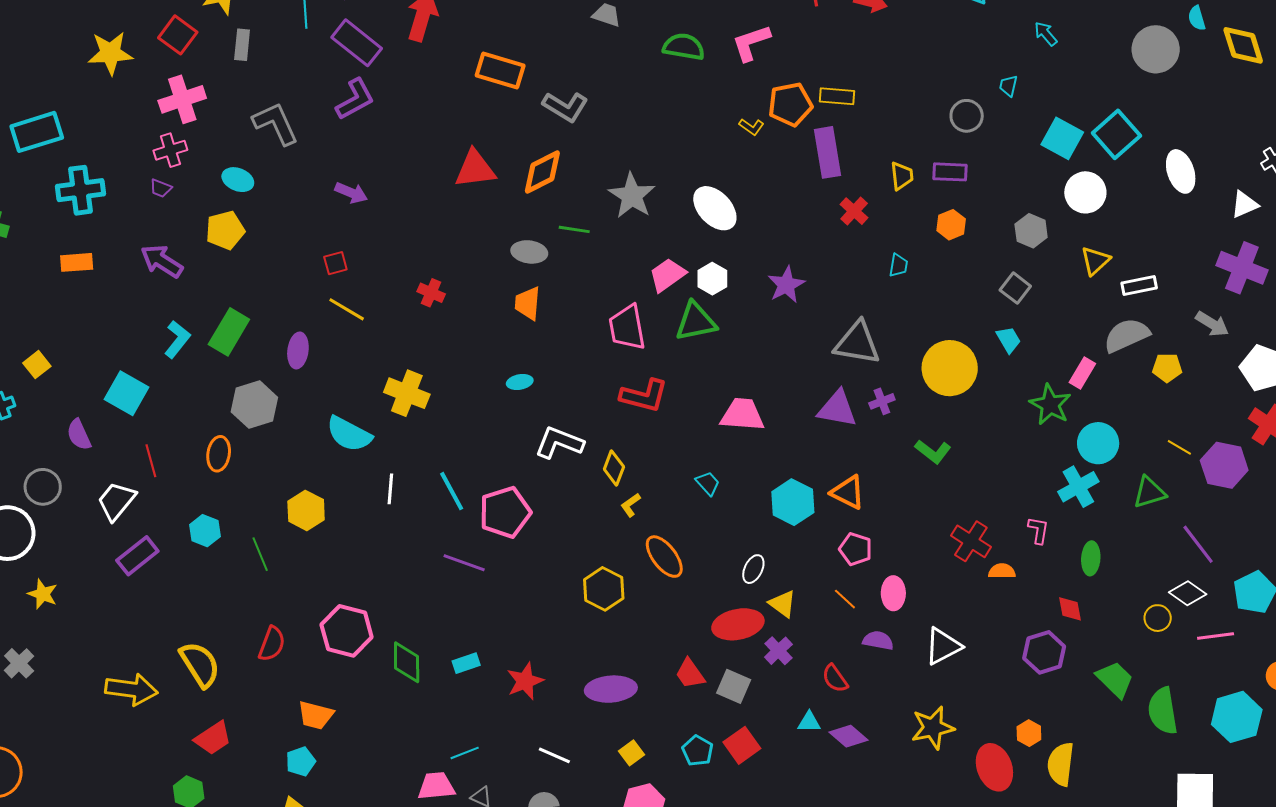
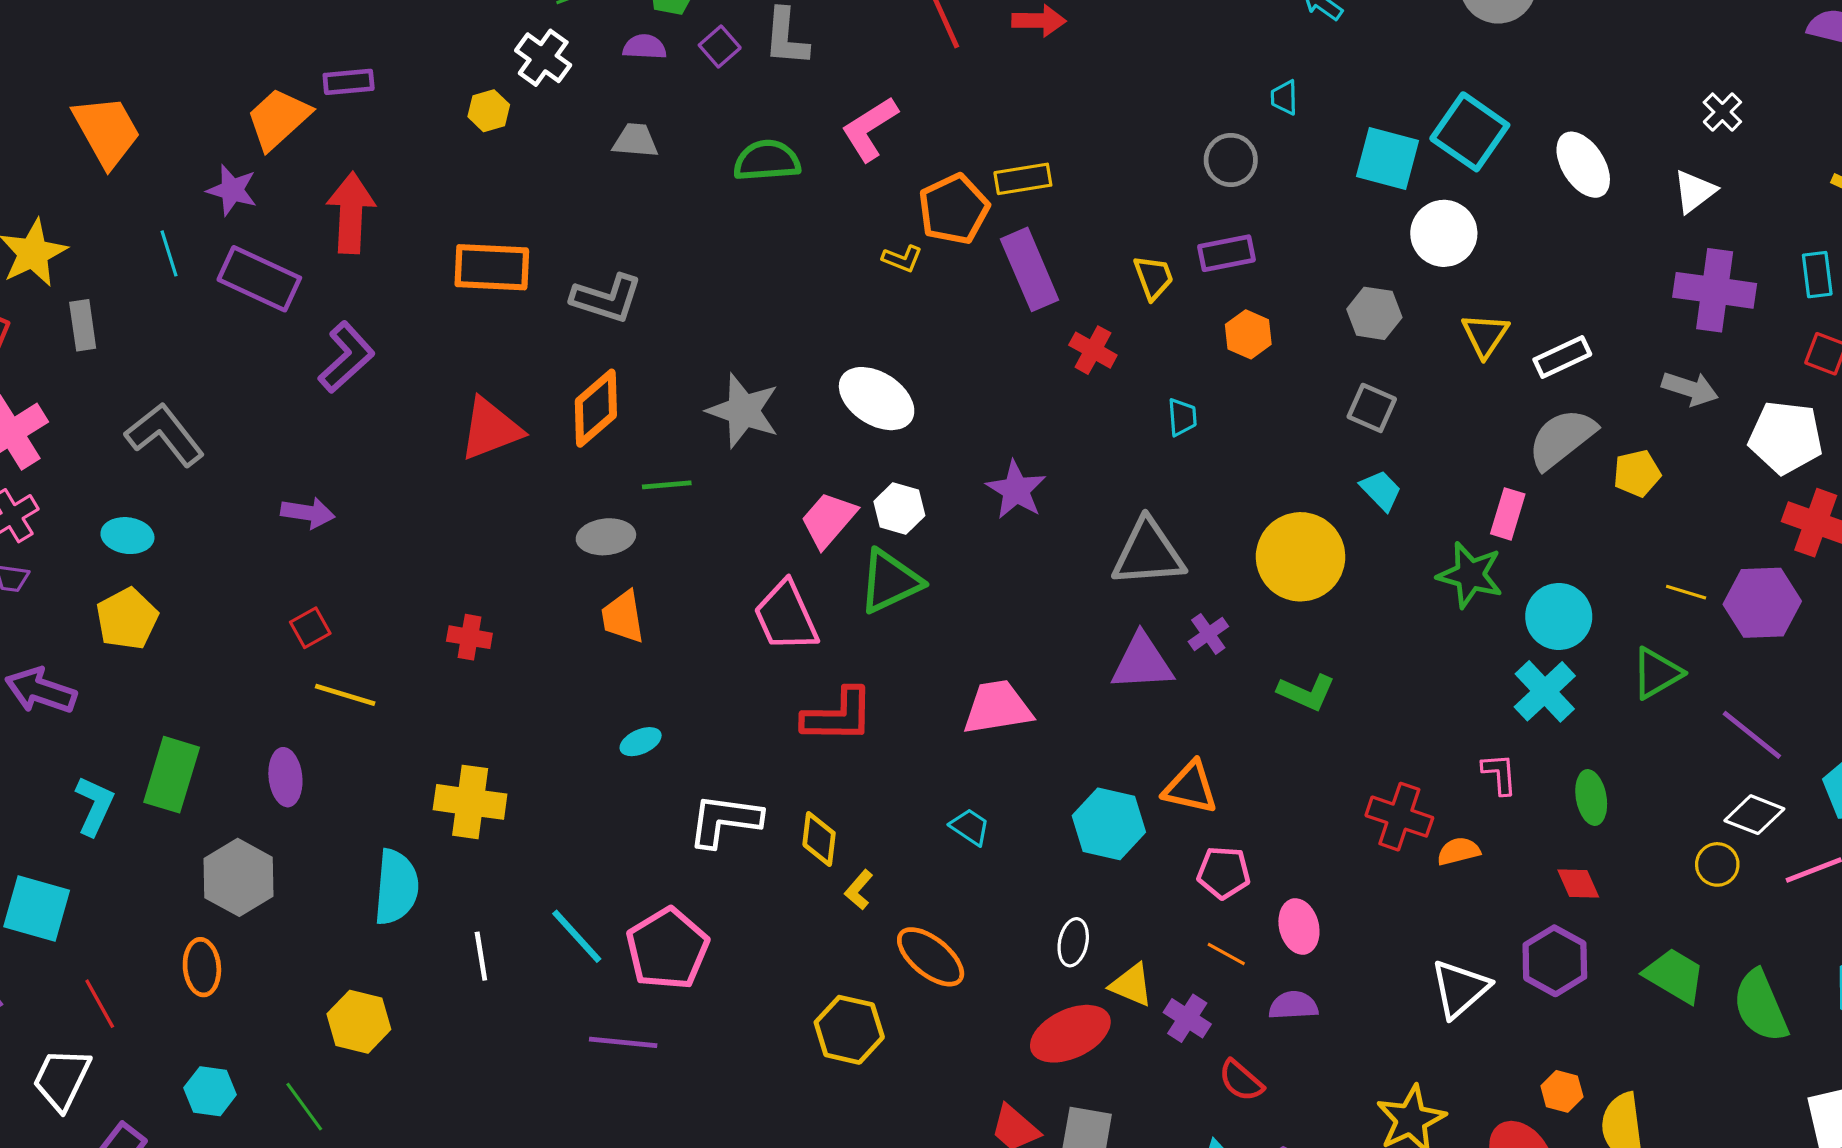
purple L-shape: (355, 99) -> (346, 357), moved
cyan semicircle: (349, 434) -> (396, 887), turned -99
white triangle: (943, 646) -> (1460, 989), moved
purple cross: (778, 651) -> (1187, 1018), moved

